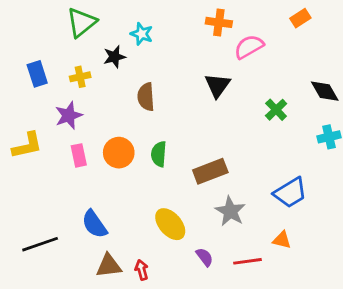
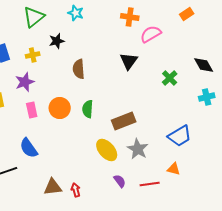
cyan star: (142, 34) -> (76, 13), moved
blue semicircle: (94, 224) -> (29, 148), moved
yellow ellipse: (170, 224) -> (107, 150), moved

